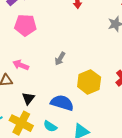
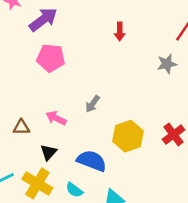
pink arrow: (21, 65) -> (56, 118), moved

